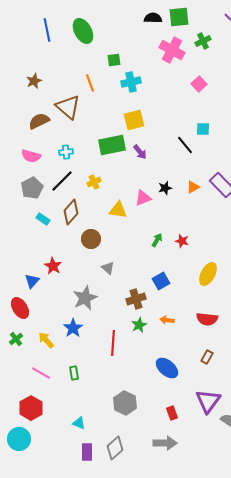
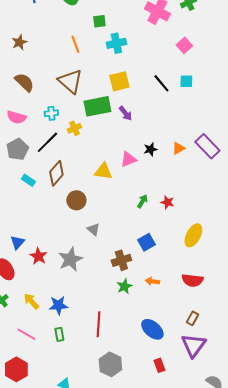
brown triangle: (68, 107) -> (70, 81), moved
brown semicircle: (39, 121) -> (24, 82), turned 70
cyan square: (203, 129) -> (186, 81), moved
black line: (185, 145) -> (161, 83), moved
yellow cross: (94, 182) -> (74, 128), moved
red star: (53, 266) -> (38, 256), moved
blue star: (73, 328) -> (58, 305), moved, turned 30
red line: (113, 343) -> (98, 324), moved
purple triangle: (208, 401) -> (193, 345), moved
red rectangle: (172, 413) -> (159, 365), moved

